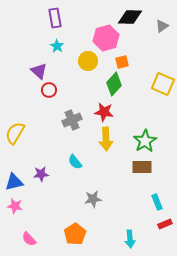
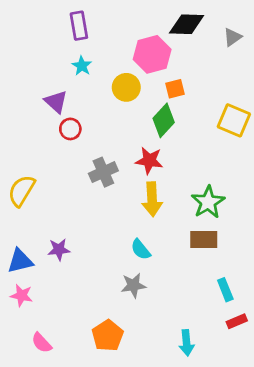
cyan semicircle: (75, 162) -> (141, 250), moved

